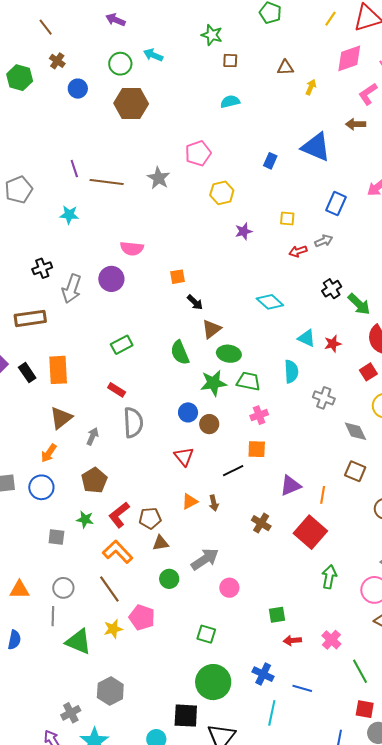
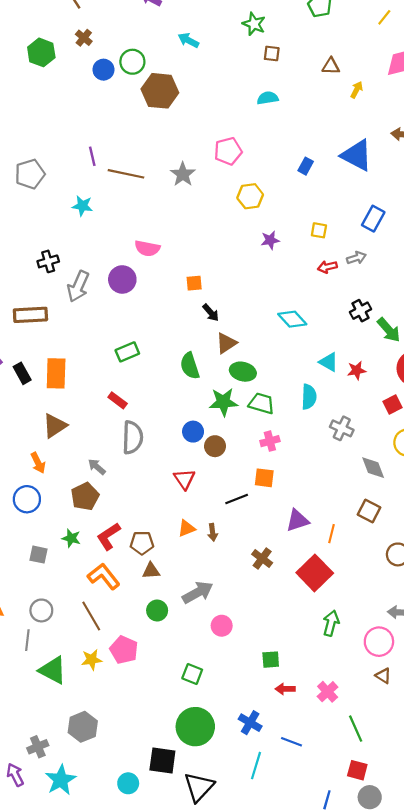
green circle: (120, 64) -> (132, 62), moved
gray arrow: (92, 436) -> (97, 467), moved, turned -78
orange arrow: (49, 453) -> (38, 463), turned -66

